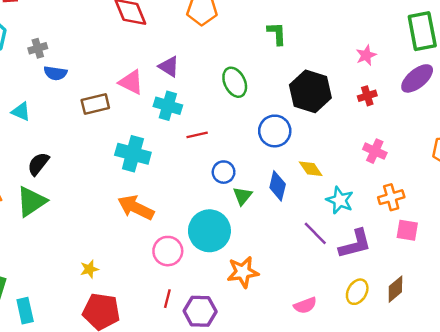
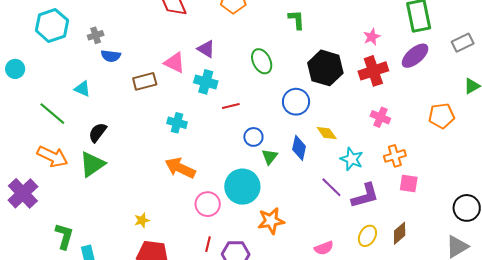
red cross: (367, 96) -> (373, 71), size x1.8
cyan cross: (133, 154) -> (177, 123), size x0.7

